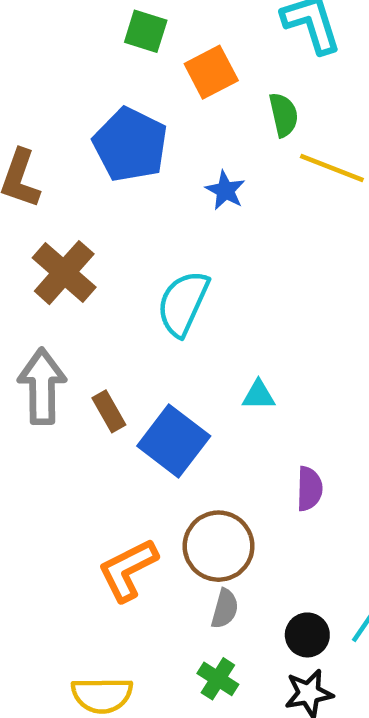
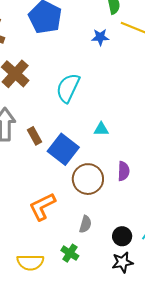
blue star: (225, 190) -> (100, 37), moved, turned -30
brown circle: (219, 546) -> (88, 179), moved
green cross: (218, 679) -> (70, 253), moved

